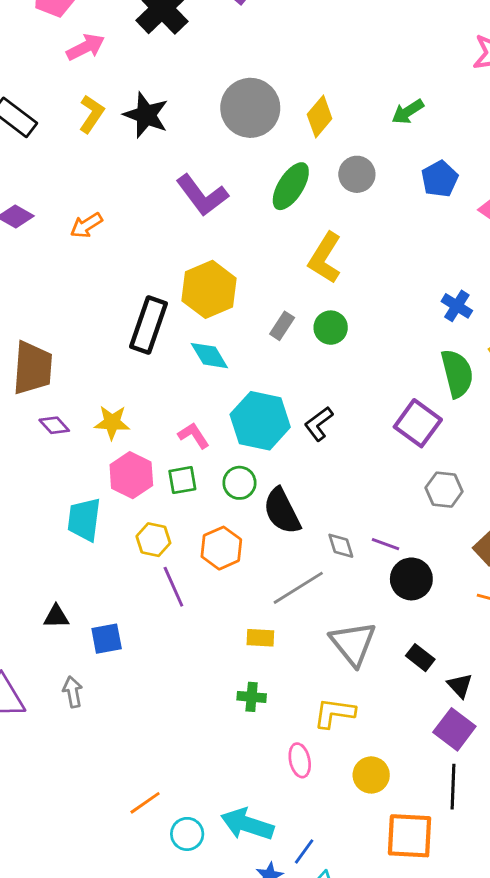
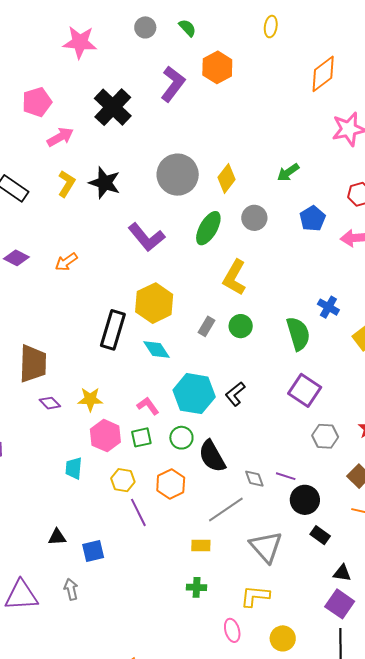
green semicircle: (457, 373) -> (298, 334), moved
cyan trapezoid: (84, 519) -> (74, 468), size x0.7
black rectangle: (420, 658) -> (320, 535), moved
black triangle: (460, 686) -> (342, 573), turned -36

